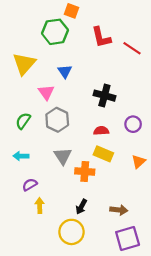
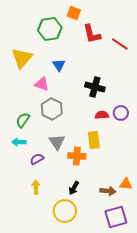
orange square: (71, 11) -> (74, 13), moved
pink triangle: (46, 92) -> (42, 84), turned -35
green semicircle: (23, 121) -> (23, 120), moved
red semicircle: (101, 131) -> (102, 115), moved
yellow rectangle: (103, 154) -> (94, 140), turned 60
orange triangle: (139, 162) -> (126, 184), moved, turned 48
purple semicircle: (30, 185) -> (37, 159), moved

